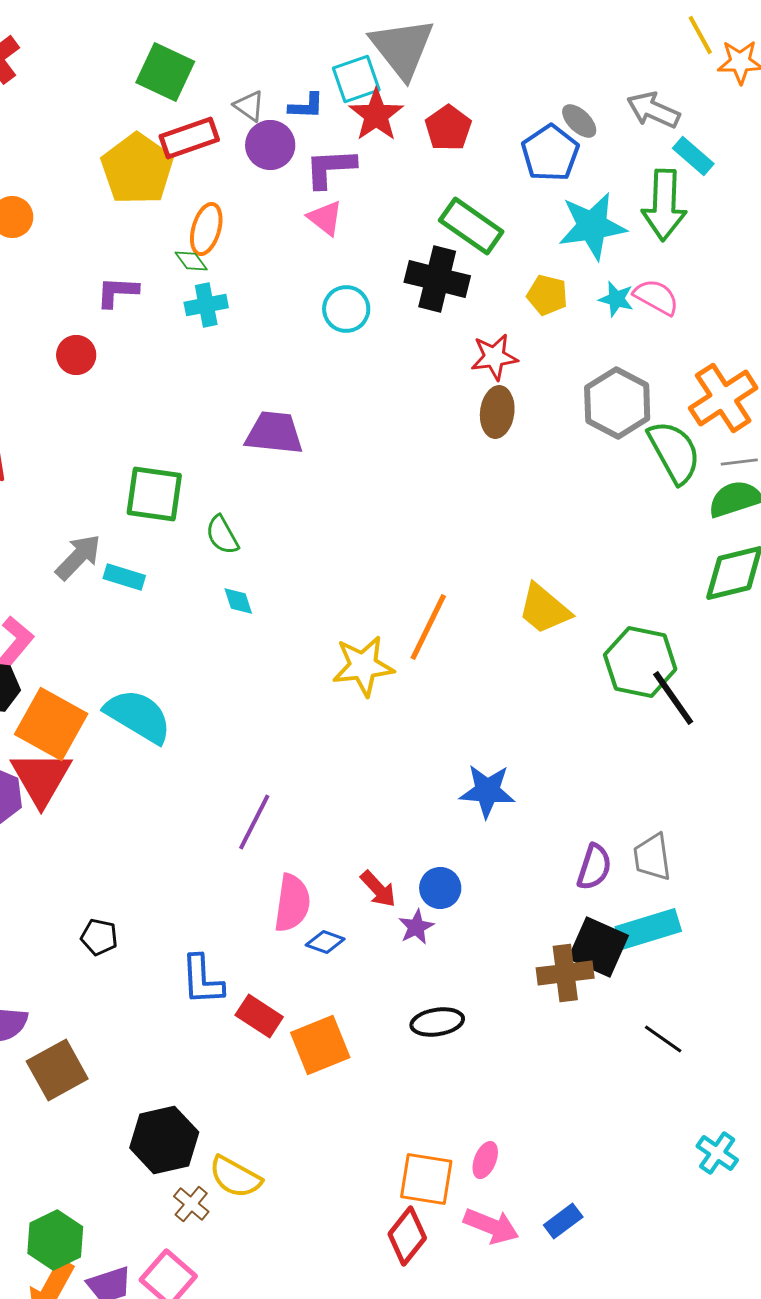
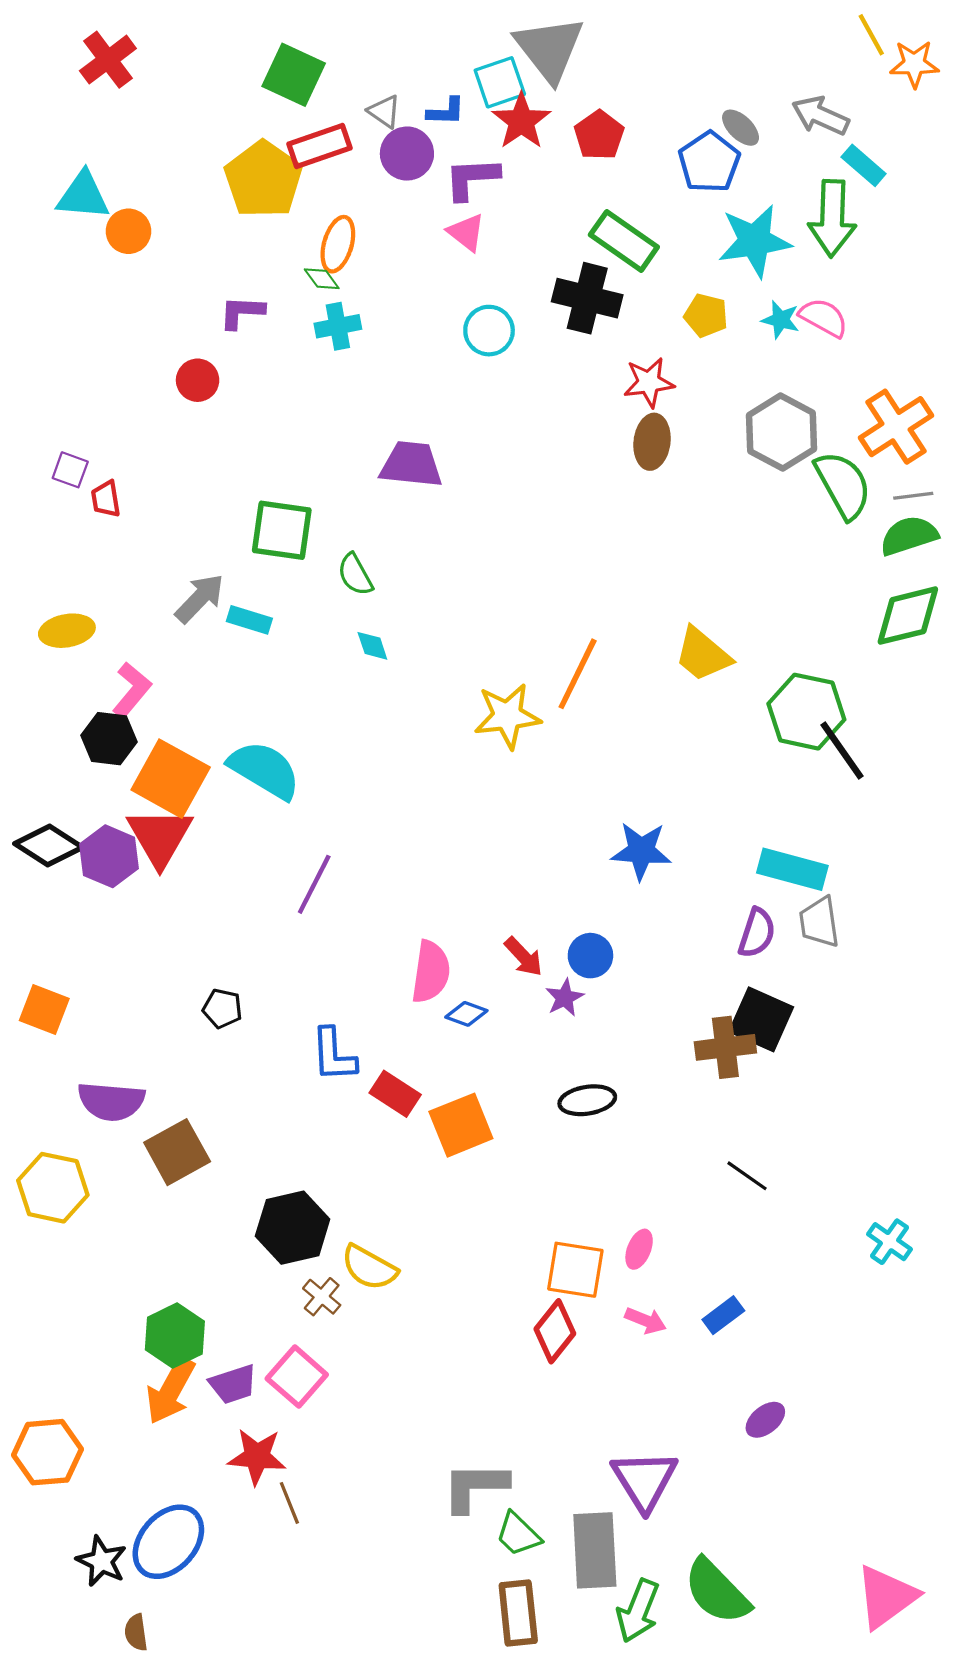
purple line: (254, 822) -> (314, 884), moved
cyan rectangle: (648, 929) -> (792, 869), moved, turned 32
black line: (663, 1039) -> (747, 1176), moved
pink arrow: (491, 1226) -> (646, 1320), size x0.7

